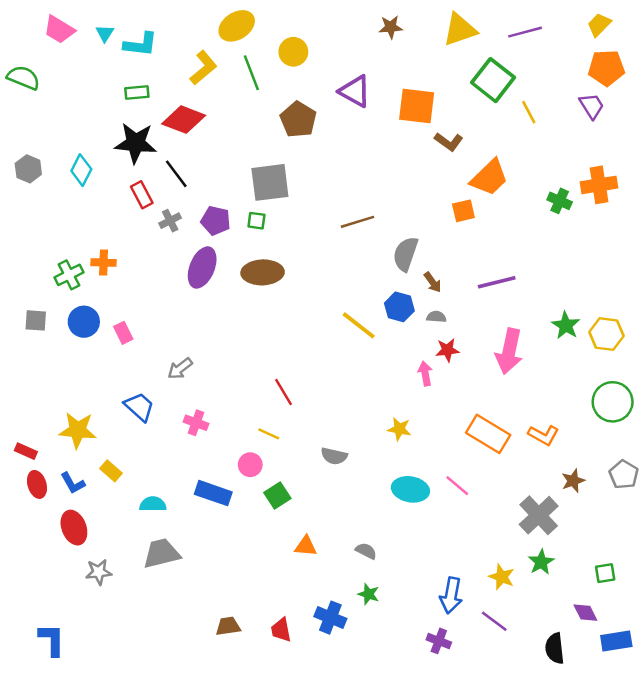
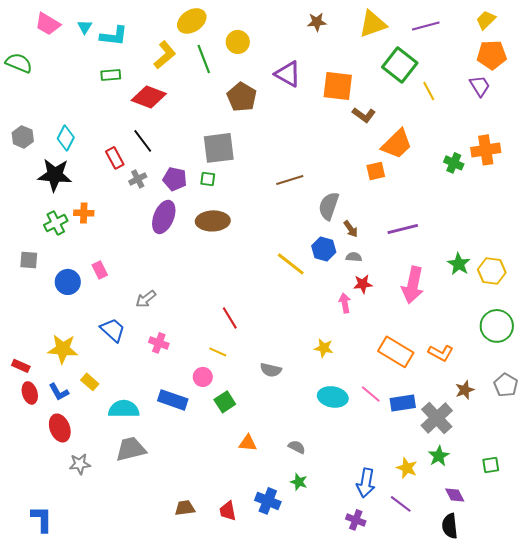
black star: (136, 143) -> (55, 175), moved
blue circle: (84, 322) -> (68, 282), moved
cyan semicircle: (153, 504) -> (124, 409), size x1.4
purple diamond: (585, 613) -> (455, 495), moved
blue rectangle: (616, 641) -> (403, 403), moved

